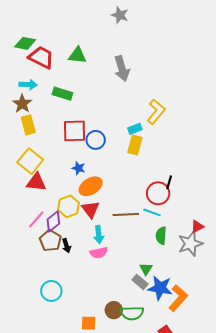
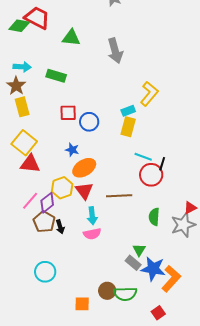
red trapezoid: (41, 57) -> (37, 18), moved
red square: (75, 131) -> (68, 113), size x0.7
cyan line: (152, 212) -> (143, 157), moved

